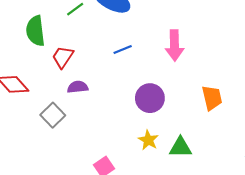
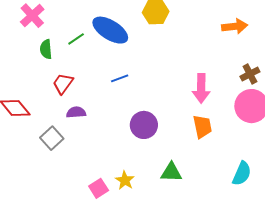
green semicircle: (35, 31) -> (46, 49), moved, size x0.7
pink arrow: (175, 45) -> (201, 88), moved
yellow star: (148, 140) -> (125, 180), moved

